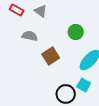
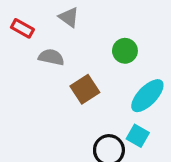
red rectangle: (17, 10) -> (22, 28), moved

